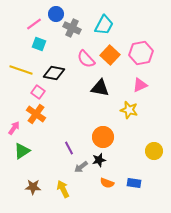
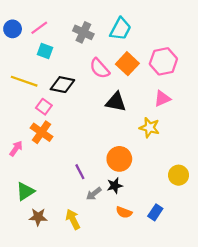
blue circle: (56, 14) -> (13, 29), moved
green triangle: (22, 151) -> (25, 191), moved
blue rectangle: (134, 183) -> (155, 212), turned -64

